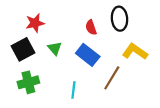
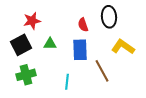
green triangle: (55, 48) -> (50, 44), turned -48
blue rectangle: (88, 55) -> (80, 50), turned 50
brown line: (112, 78) -> (102, 71), turned -60

